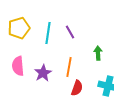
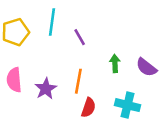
cyan line: (48, 33) -> (52, 22), moved

